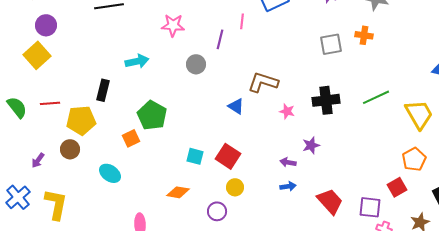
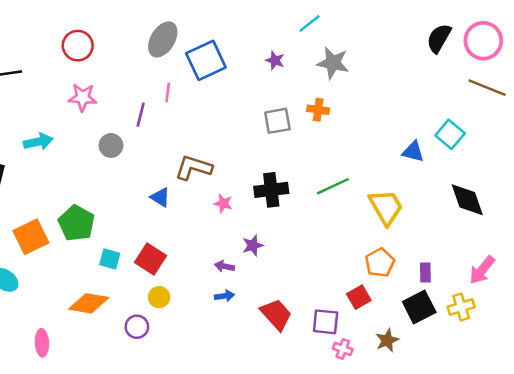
green pentagon: (152, 115) -> (76, 223), moved
orange square: (131, 138) -> (31, 237), size x1.6
orange diamond: (178, 192) -> (89, 303), size x1.4

